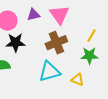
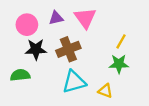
brown cross: (56, 43) -> (68, 49), moved

